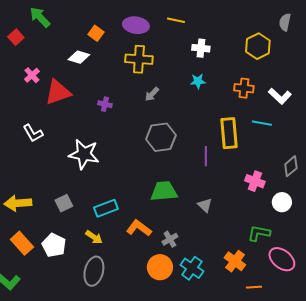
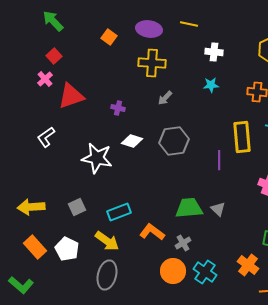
red square: (16, 37) -> (54, 56), moved
white diamond: (79, 57) -> (132, 141), moved
white L-shape: (33, 133) -> (46, 137), turned 85
green trapezoid: (164, 191) -> (189, 208), moved
yellow arrow: (94, 237) -> (107, 241), size x1.4

